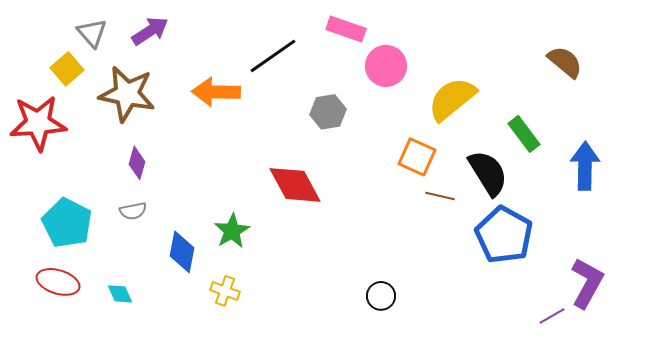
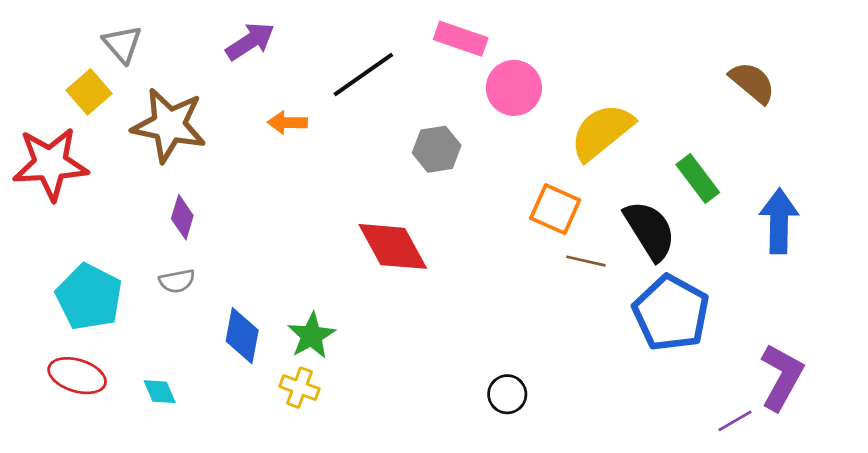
purple arrow: (150, 31) -> (250, 41), moved
orange arrow: (216, 92) -> (287, 123), size x0.6
green star: (232, 231) -> (311, 336), moved

